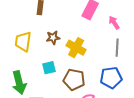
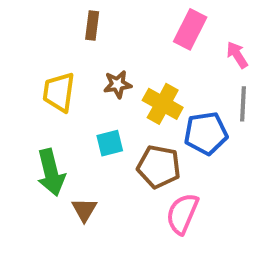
blue pentagon: (111, 78) -> (206, 133), moved

